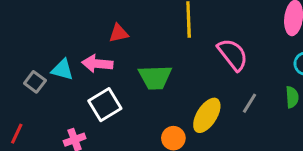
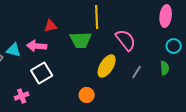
green trapezoid: (155, 77) -> (81, 40), moved
yellow ellipse: (207, 115) -> (107, 66), moved

